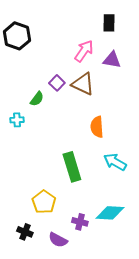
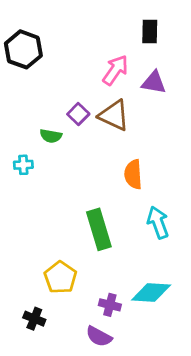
green semicircle: (37, 99) -> (51, 136), turned 63
cyan arrow: (115, 162) -> (158, 222), turned 40
purple semicircle: (58, 240) -> (99, 336), moved

